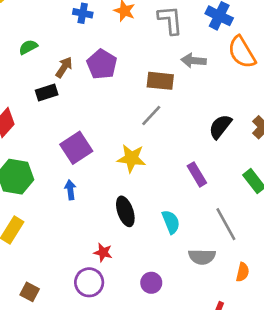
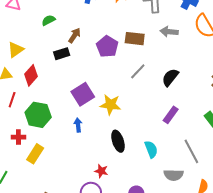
purple pentagon: (102, 64) -> (107, 46), moved
brown rectangle: (160, 81) -> (135, 39), moved
black semicircle: (220, 127) -> (170, 77), moved
yellow star: (131, 158) -> (110, 105), moved
purple rectangle: (197, 174) -> (171, 115), turned 66

